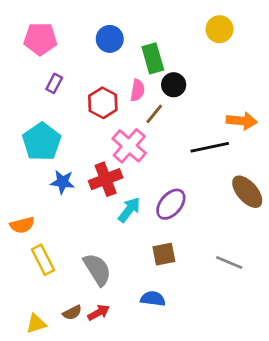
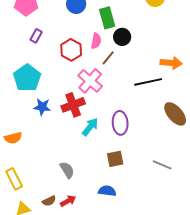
purple ellipse: (171, 204) -> (120, 123), turned -45
yellow rectangle: (43, 260) -> (14, 179), moved
gray semicircle: (97, 269) -> (67, 170), size x0.7

